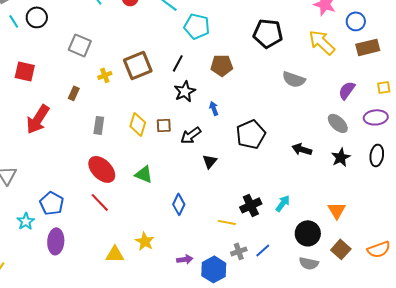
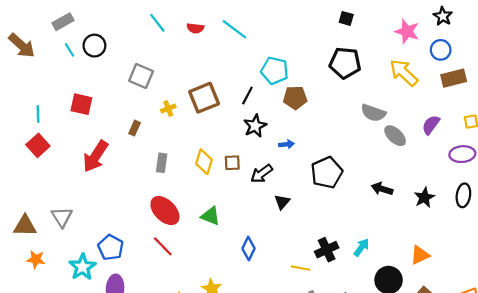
cyan pentagon: (197, 26) -> (275, 71), moved
blue arrow: (214, 108) -> (287, 144), turned 104
gray ellipse: (338, 123) -> (395, 136), moved
orange triangle: (337, 210) -> (420, 255), turned 36
cyan star: (26, 221) -> (82, 267), size x1.4

